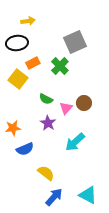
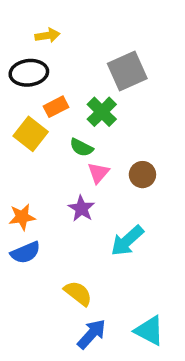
green semicircle: (46, 99) -> (81, 147), moved
pink triangle: (66, 108) -> (98, 173), moved
blue semicircle: (25, 149) -> (25, 253), moved

